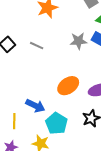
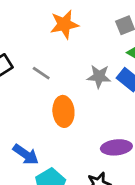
orange ellipse: (68, 86) -> (63, 111), moved, turned -70

